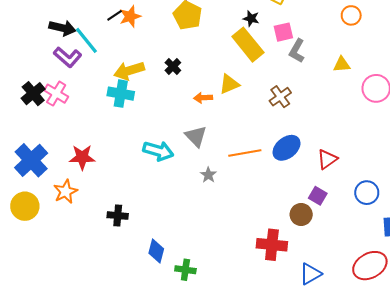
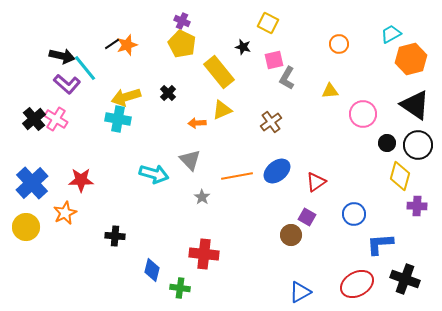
yellow rectangle: (248, 45) -> (219, 72), moved
red cross: (272, 245) -> (204, 254), moved

